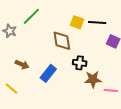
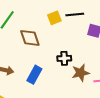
yellow square: (77, 22) -> (54, 18), turned -32
brown diamond: (62, 41) -> (30, 38), moved

